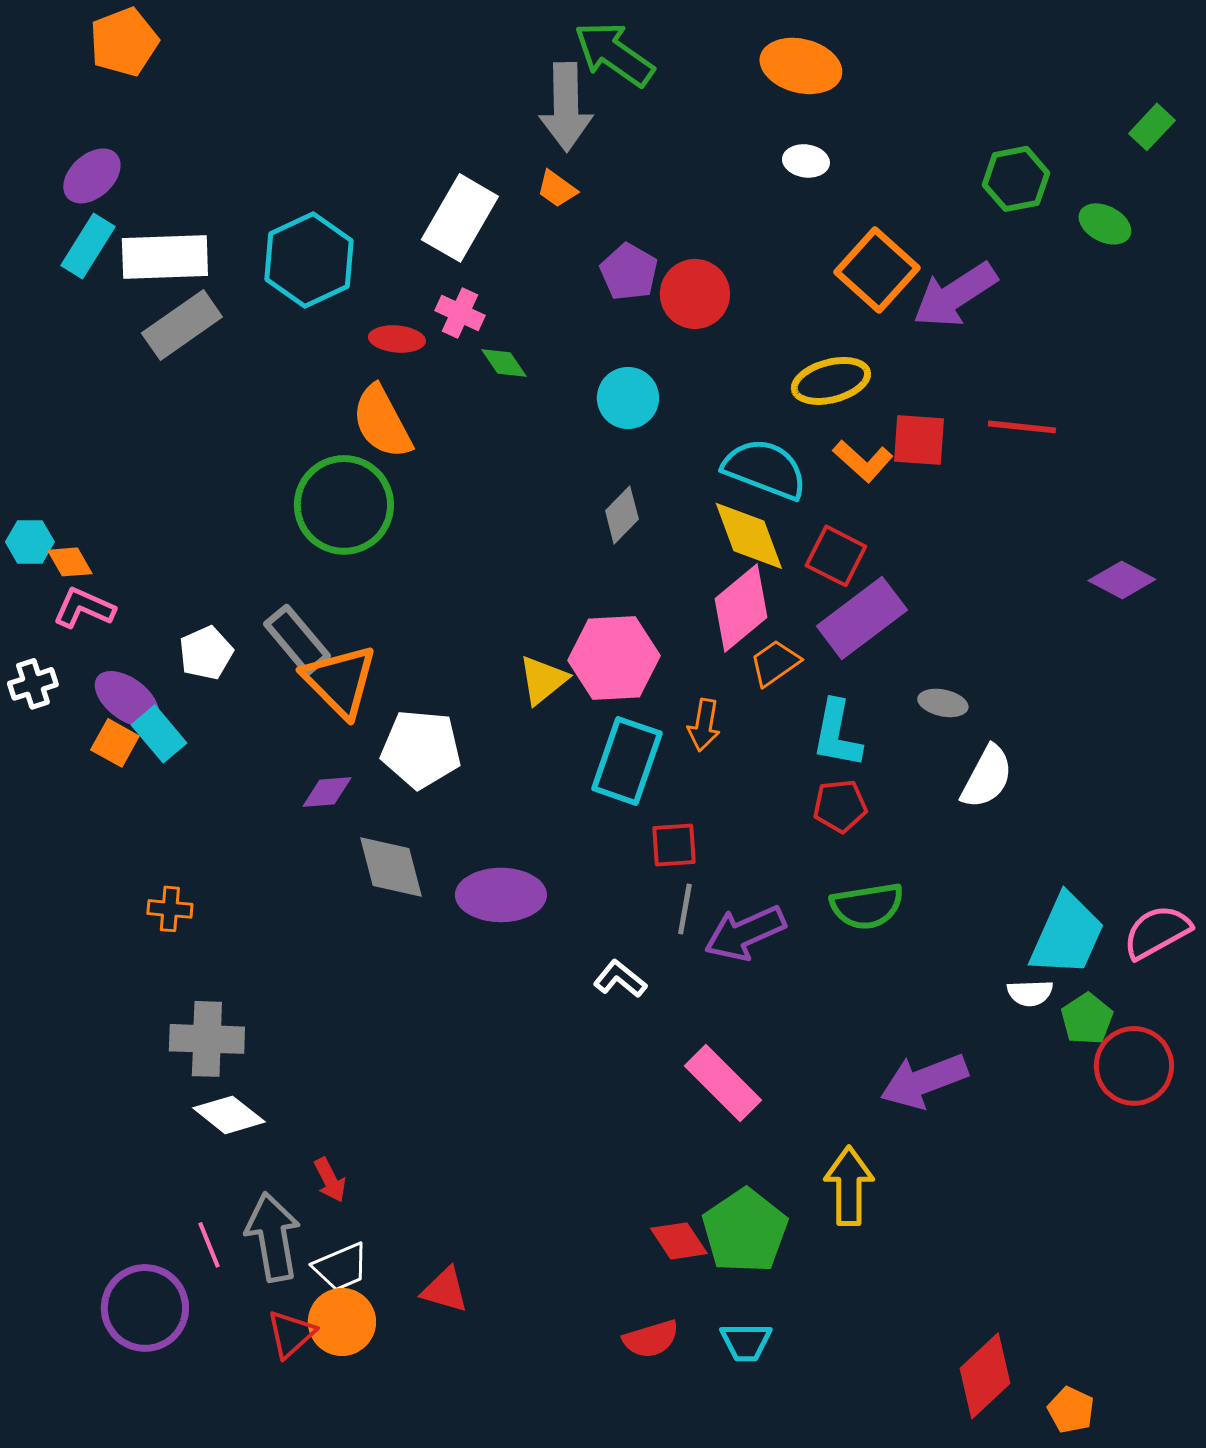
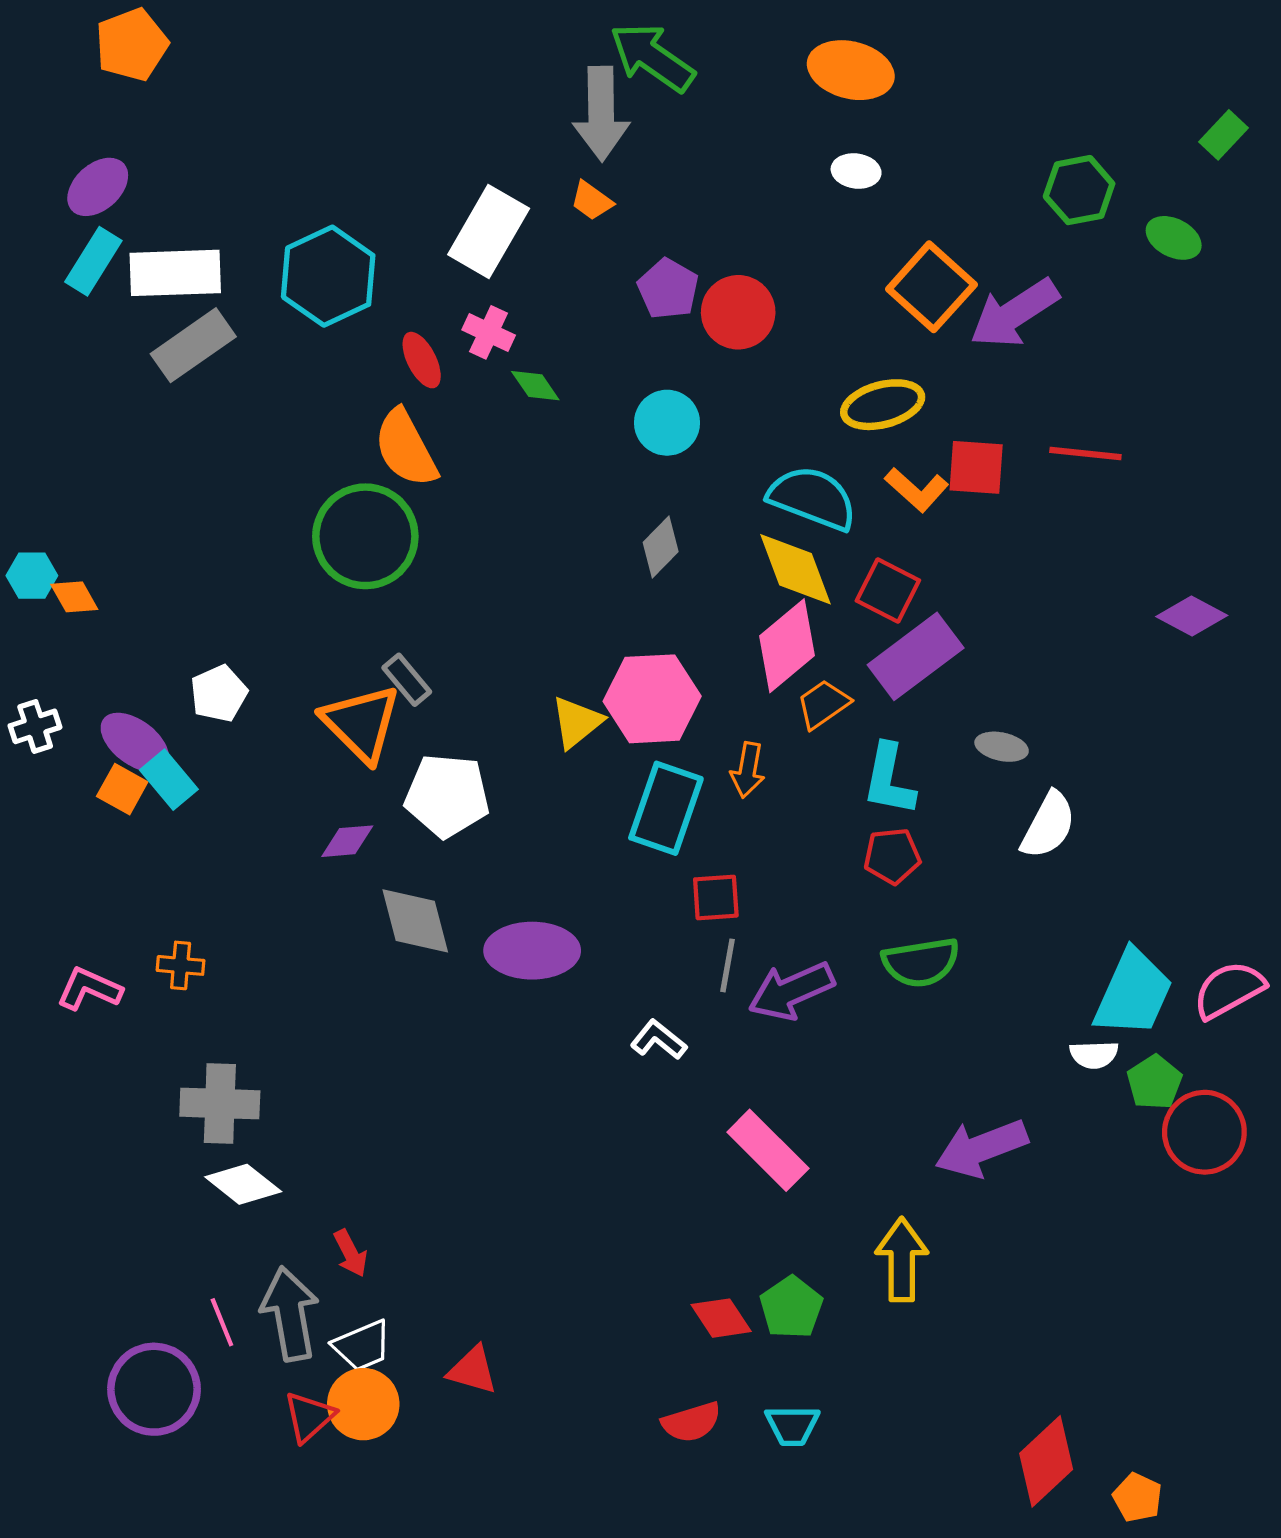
red ellipse: (397, 339) -> (422, 360), turned 58
pink L-shape: (84, 608) -> (89, 989), moved
gray rectangle: (297, 640) -> (407, 680), moved, size x0.7
green pentagon: (745, 1231) -> (791, 1307), size x0.7

